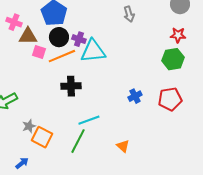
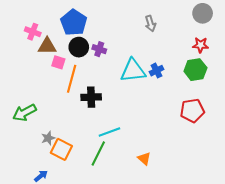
cyan triangle: (93, 51) -> (133, 71), moved
orange line: (62, 56) -> (72, 79), moved, turned -52
blue cross: (135, 96) -> (157, 71), moved

